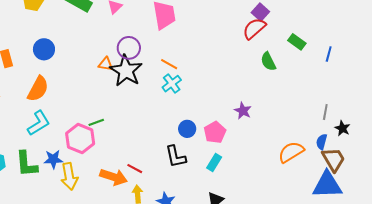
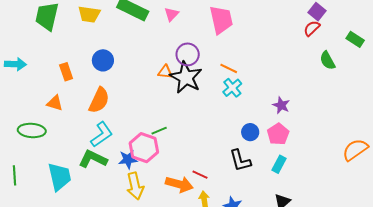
red semicircle: (254, 28) -> (312, 28), size x0.7
purple star: (243, 111) -> (281, 105), moved
blue star: (53, 159) -> (128, 159), moved
green L-shape: (26, 164) -> (93, 159), moved, turned 124

